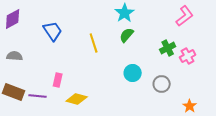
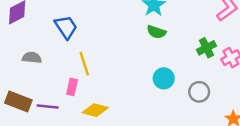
green semicircle: (127, 35) -> (156, 32), turned -112
yellow line: (94, 43) -> (84, 64), moved
gray semicircle: (15, 56) -> (32, 58), moved

